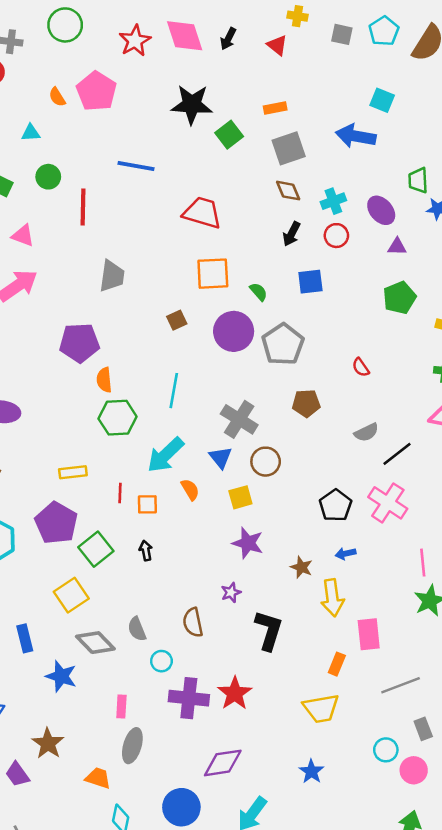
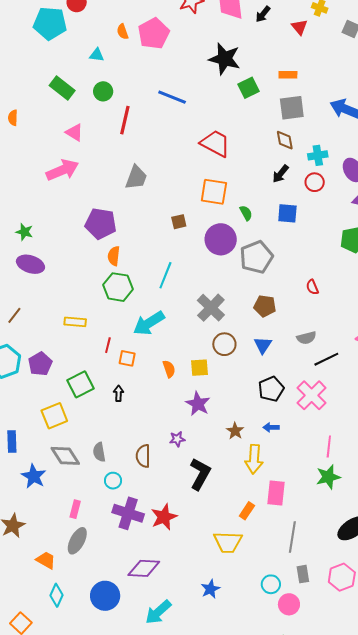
blue triangle: (221, 457) -> (263, 345), moved
orange semicircle: (190, 490) -> (169, 369), moved
purple pentagon: (56, 523) -> (40, 364), moved, size x0.7
gray line: (401, 685) -> (292, 537), turned -72

